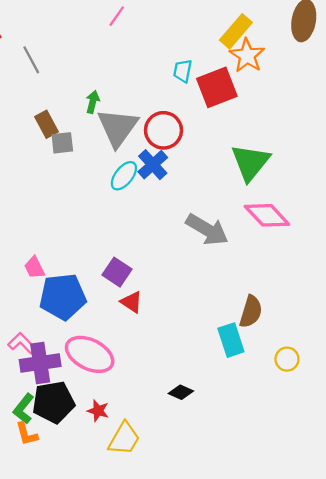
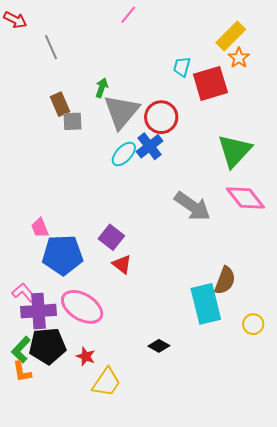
orange star: (247, 56) -> (239, 58), size x0.7
cyan rectangle: (231, 340) -> (206, 304), size x1.4

